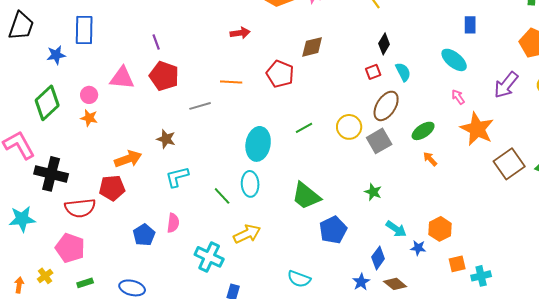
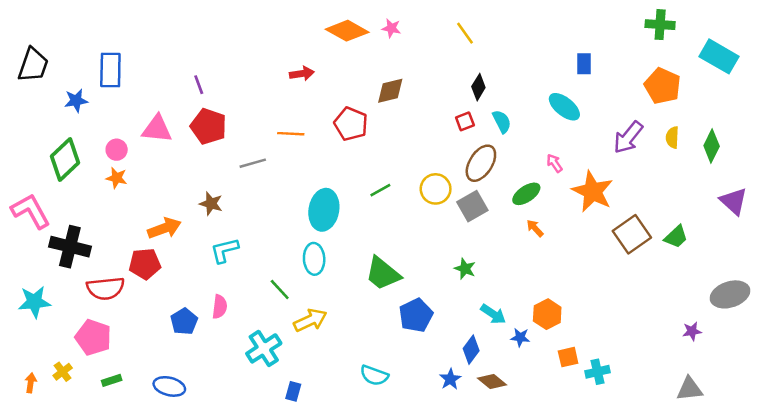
pink arrow: (458, 97) -> (555, 163), moved
green line: (222, 196) -> (280, 290), moved
cyan cross: (209, 257) -> (264, 348), turned 32

